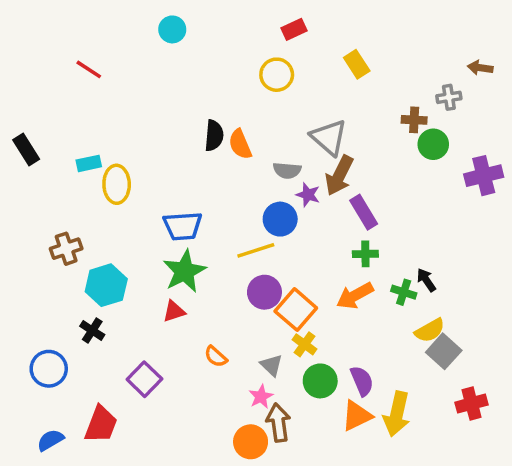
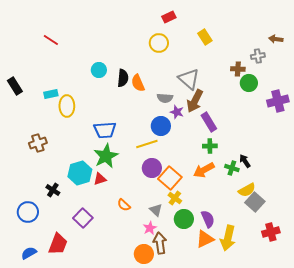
cyan circle: (172, 29) -> (99, 70), moved
cyan hexagon: (106, 285) -> (80, 173), moved

